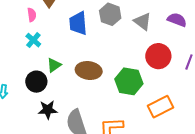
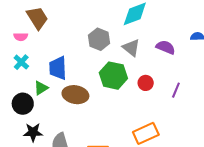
pink semicircle: (32, 15) -> (21, 37), turned 96
blue trapezoid: (78, 23) -> (58, 68), moved
red circle: (158, 56) -> (146, 83), size x0.6
green hexagon: (129, 81) -> (113, 76), moved

